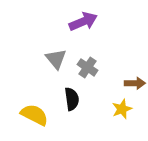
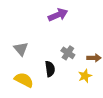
gray triangle: (56, 59) -> (21, 49), moved
gray cross: (88, 67) -> (68, 53), moved

